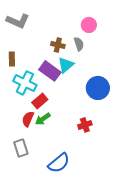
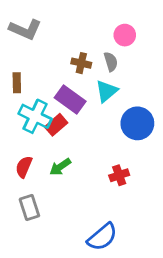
cyan triangle: (66, 65) -> (107, 91), moved
red rectangle: (40, 101) -> (56, 125), moved
red semicircle: (28, 119) -> (24, 167), moved
blue semicircle: (59, 163) -> (102, 237), moved

